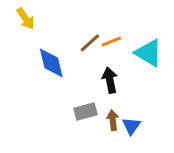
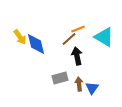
yellow arrow: (26, 19) -> (20, 37), moved
brown line: (90, 43) -> (69, 39), moved

